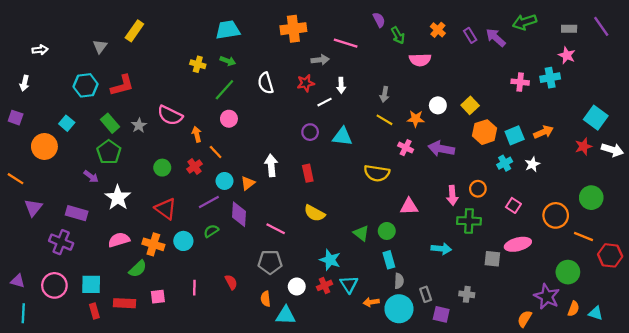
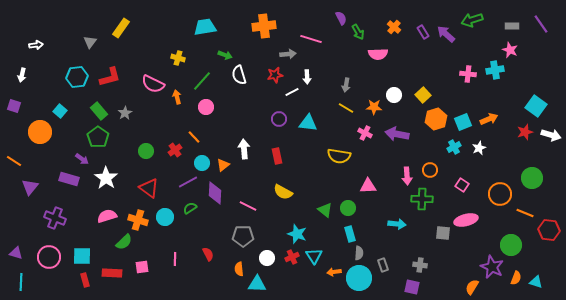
green arrow: (228, 61) -> (225, 55), moved
pink semicircle: (170, 115) -> (153, 84), moved
orange arrow: (197, 134) -> (177, 97), moved
purple rectangle: (77, 213) -> (69, 179), moved
purple square: (441, 314) -> (412, 287), moved

